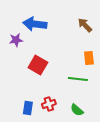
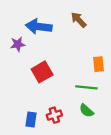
brown arrow: (85, 25) -> (79, 20), moved
red square: (38, 65) -> (42, 72), turned 30
green semicircle: (77, 110) -> (86, 111), moved

